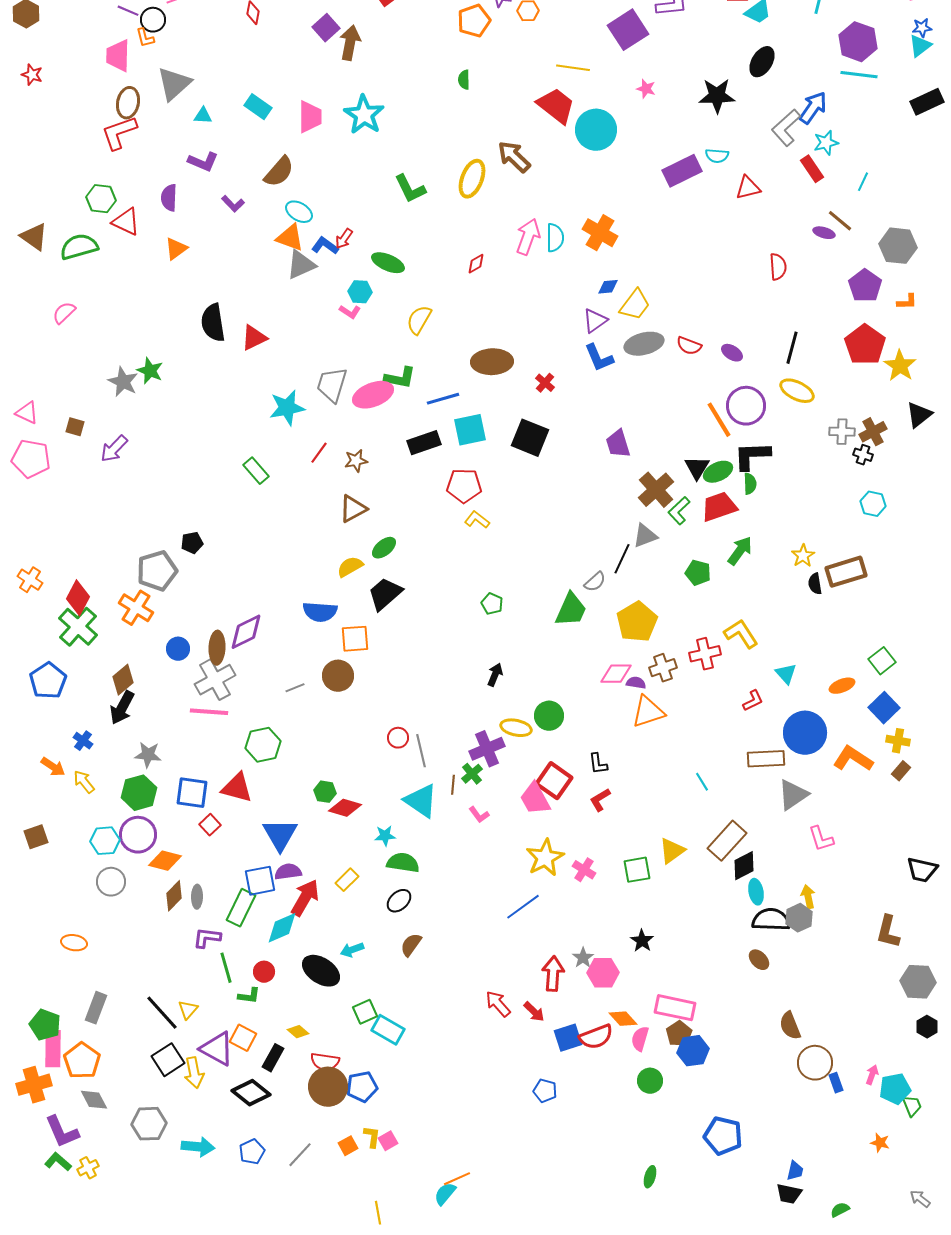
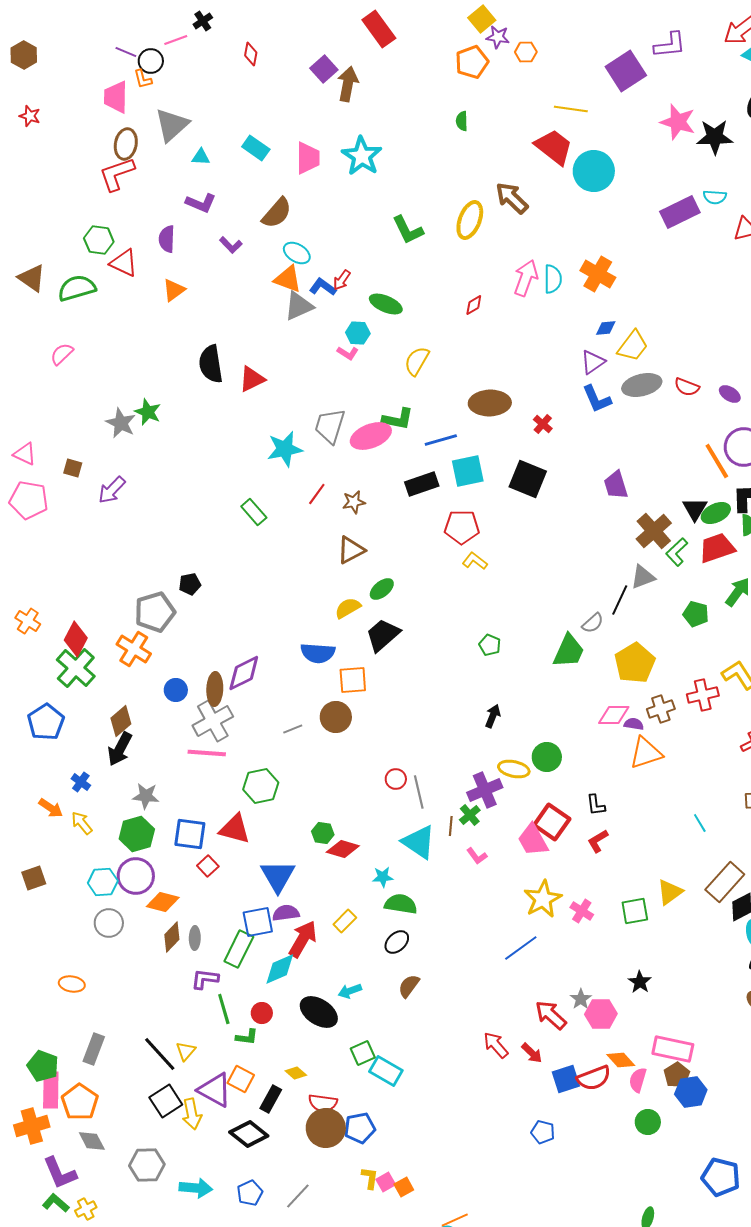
pink star: (646, 89) -> (678, 122), moved, size x1.8
red arrow: (553, 974) -> (551, 1015), turned -52
orange square: (348, 1146) -> (404, 1187), moved

